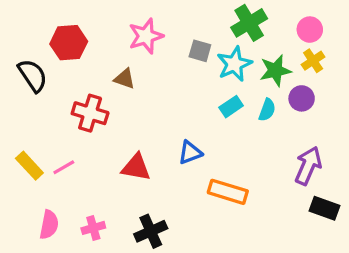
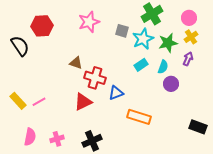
brown triangle: (124, 79) -> (76, 63), moved
purple circle: (302, 98) -> (171, 84), moved
red cross: (90, 113) -> (95, 78), moved
purple arrow: (308, 166) -> (188, 59), moved, size x0.6
red triangle: (136, 167) -> (83, 102), turned -36

